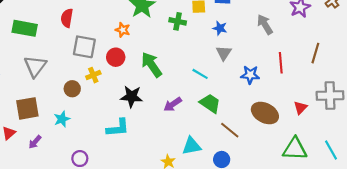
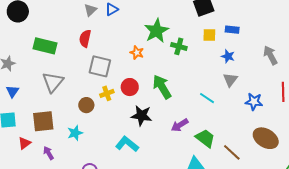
green cross: (178, 21) -> (179, 46), moved
red circle: (116, 57) -> (130, 87), moved
green trapezoid: (210, 103) -> (205, 138), moved
cyan L-shape: (118, 128) -> (127, 144), turned -140
purple arrow: (35, 142) -> (48, 153), turned 104

